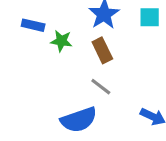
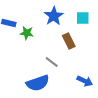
brown rectangle: (102, 50) -> (69, 41), moved

